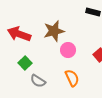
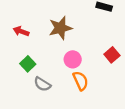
red arrow: (19, 34) -> (21, 31), size x0.6
pink circle: (68, 50) -> (73, 59), moved

